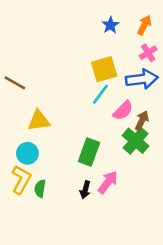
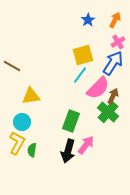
blue arrow: (142, 79) -> (113, 63), turned -50
pink semicircle: (123, 111) -> (98, 88), size x1.4
black arrow: (85, 190) -> (68, 151), size x1.6

